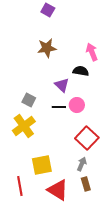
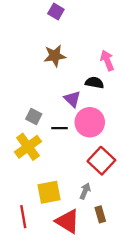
pink circle: (77, 105) -> (90, 122), size x1.6
black line: (59, 107) -> (59, 128), moved
gray arrow: (82, 164) -> (85, 191), moved

